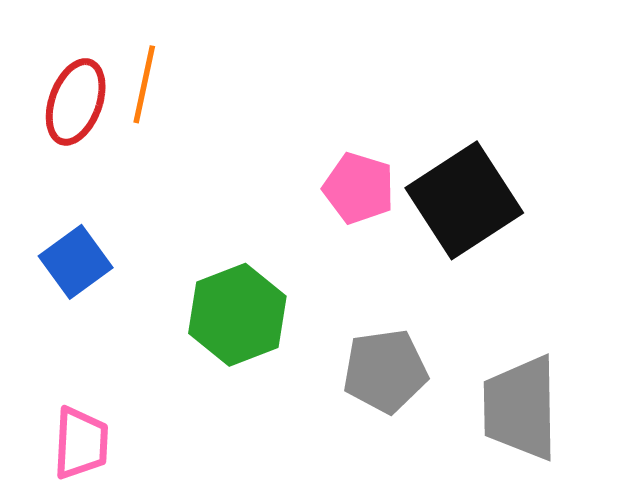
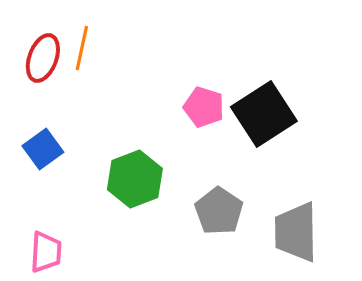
gray pentagon: (385, 371) -> (219, 211), turned -30

